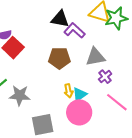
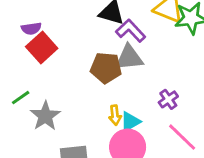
gray triangle: (95, 57) -> (129, 58), moved
gray star: (20, 95) -> (45, 116), turned 30

